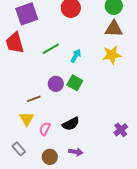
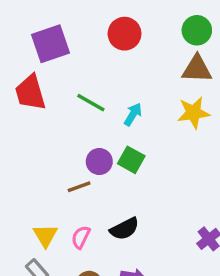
green line: (51, 49) -> (91, 103), turned 60
brown line: (34, 99) -> (79, 187), moved
yellow triangle: (27, 119) -> (45, 236), moved

